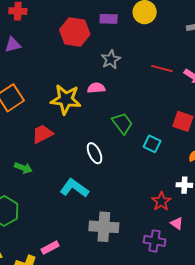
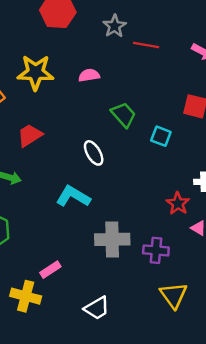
gray star: (111, 59) -> (115, 26), moved
red line: (162, 69) -> (146, 45), moved
yellow star: (66, 99) -> (35, 72), moved
purple cross: (155, 241) -> (156, 250), moved

